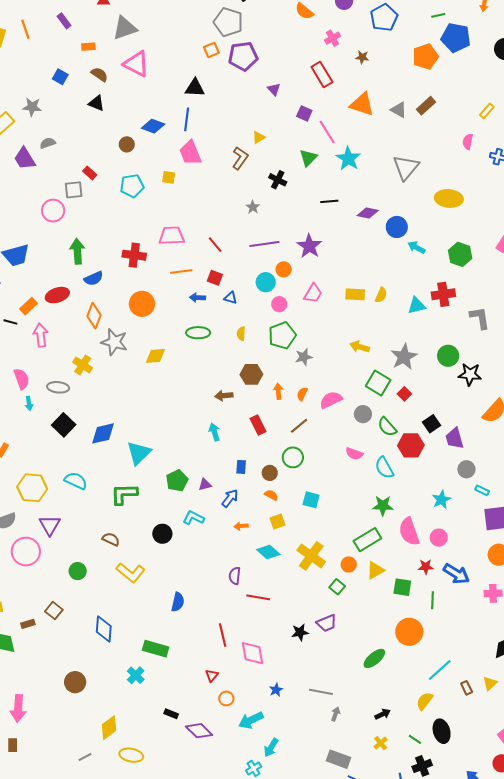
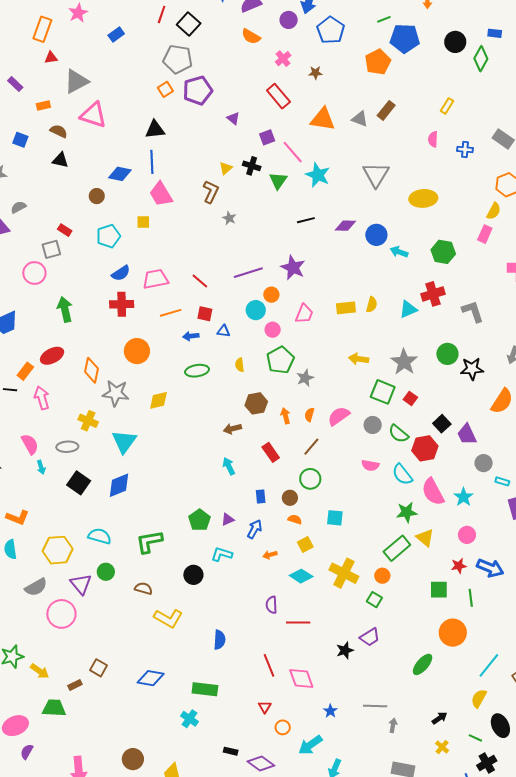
purple square: (304, 113) -> (267, 137), turned -35
black cross: (278, 180) -> (252, 166), moved
gray star: (253, 207) -> (229, 218), moved
blue semicircle: (94, 278) -> (121, 273), moved
cyan triangle: (139, 453) -> (124, 442), moved
pink semicircle: (409, 532) -> (433, 492), moved
yellow triangle: (375, 570) -> (425, 538), moved, turned -42
green circle: (78, 571) -> (106, 572), moved
blue diamond: (104, 629) -> (151, 678), turned -76
brown circle: (75, 682) -> (133, 759), moved

